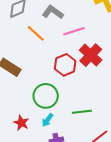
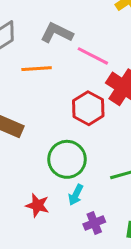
pink line: (74, 31) -> (93, 56), turned 55
orange line: (36, 33) -> (37, 69), turned -36

